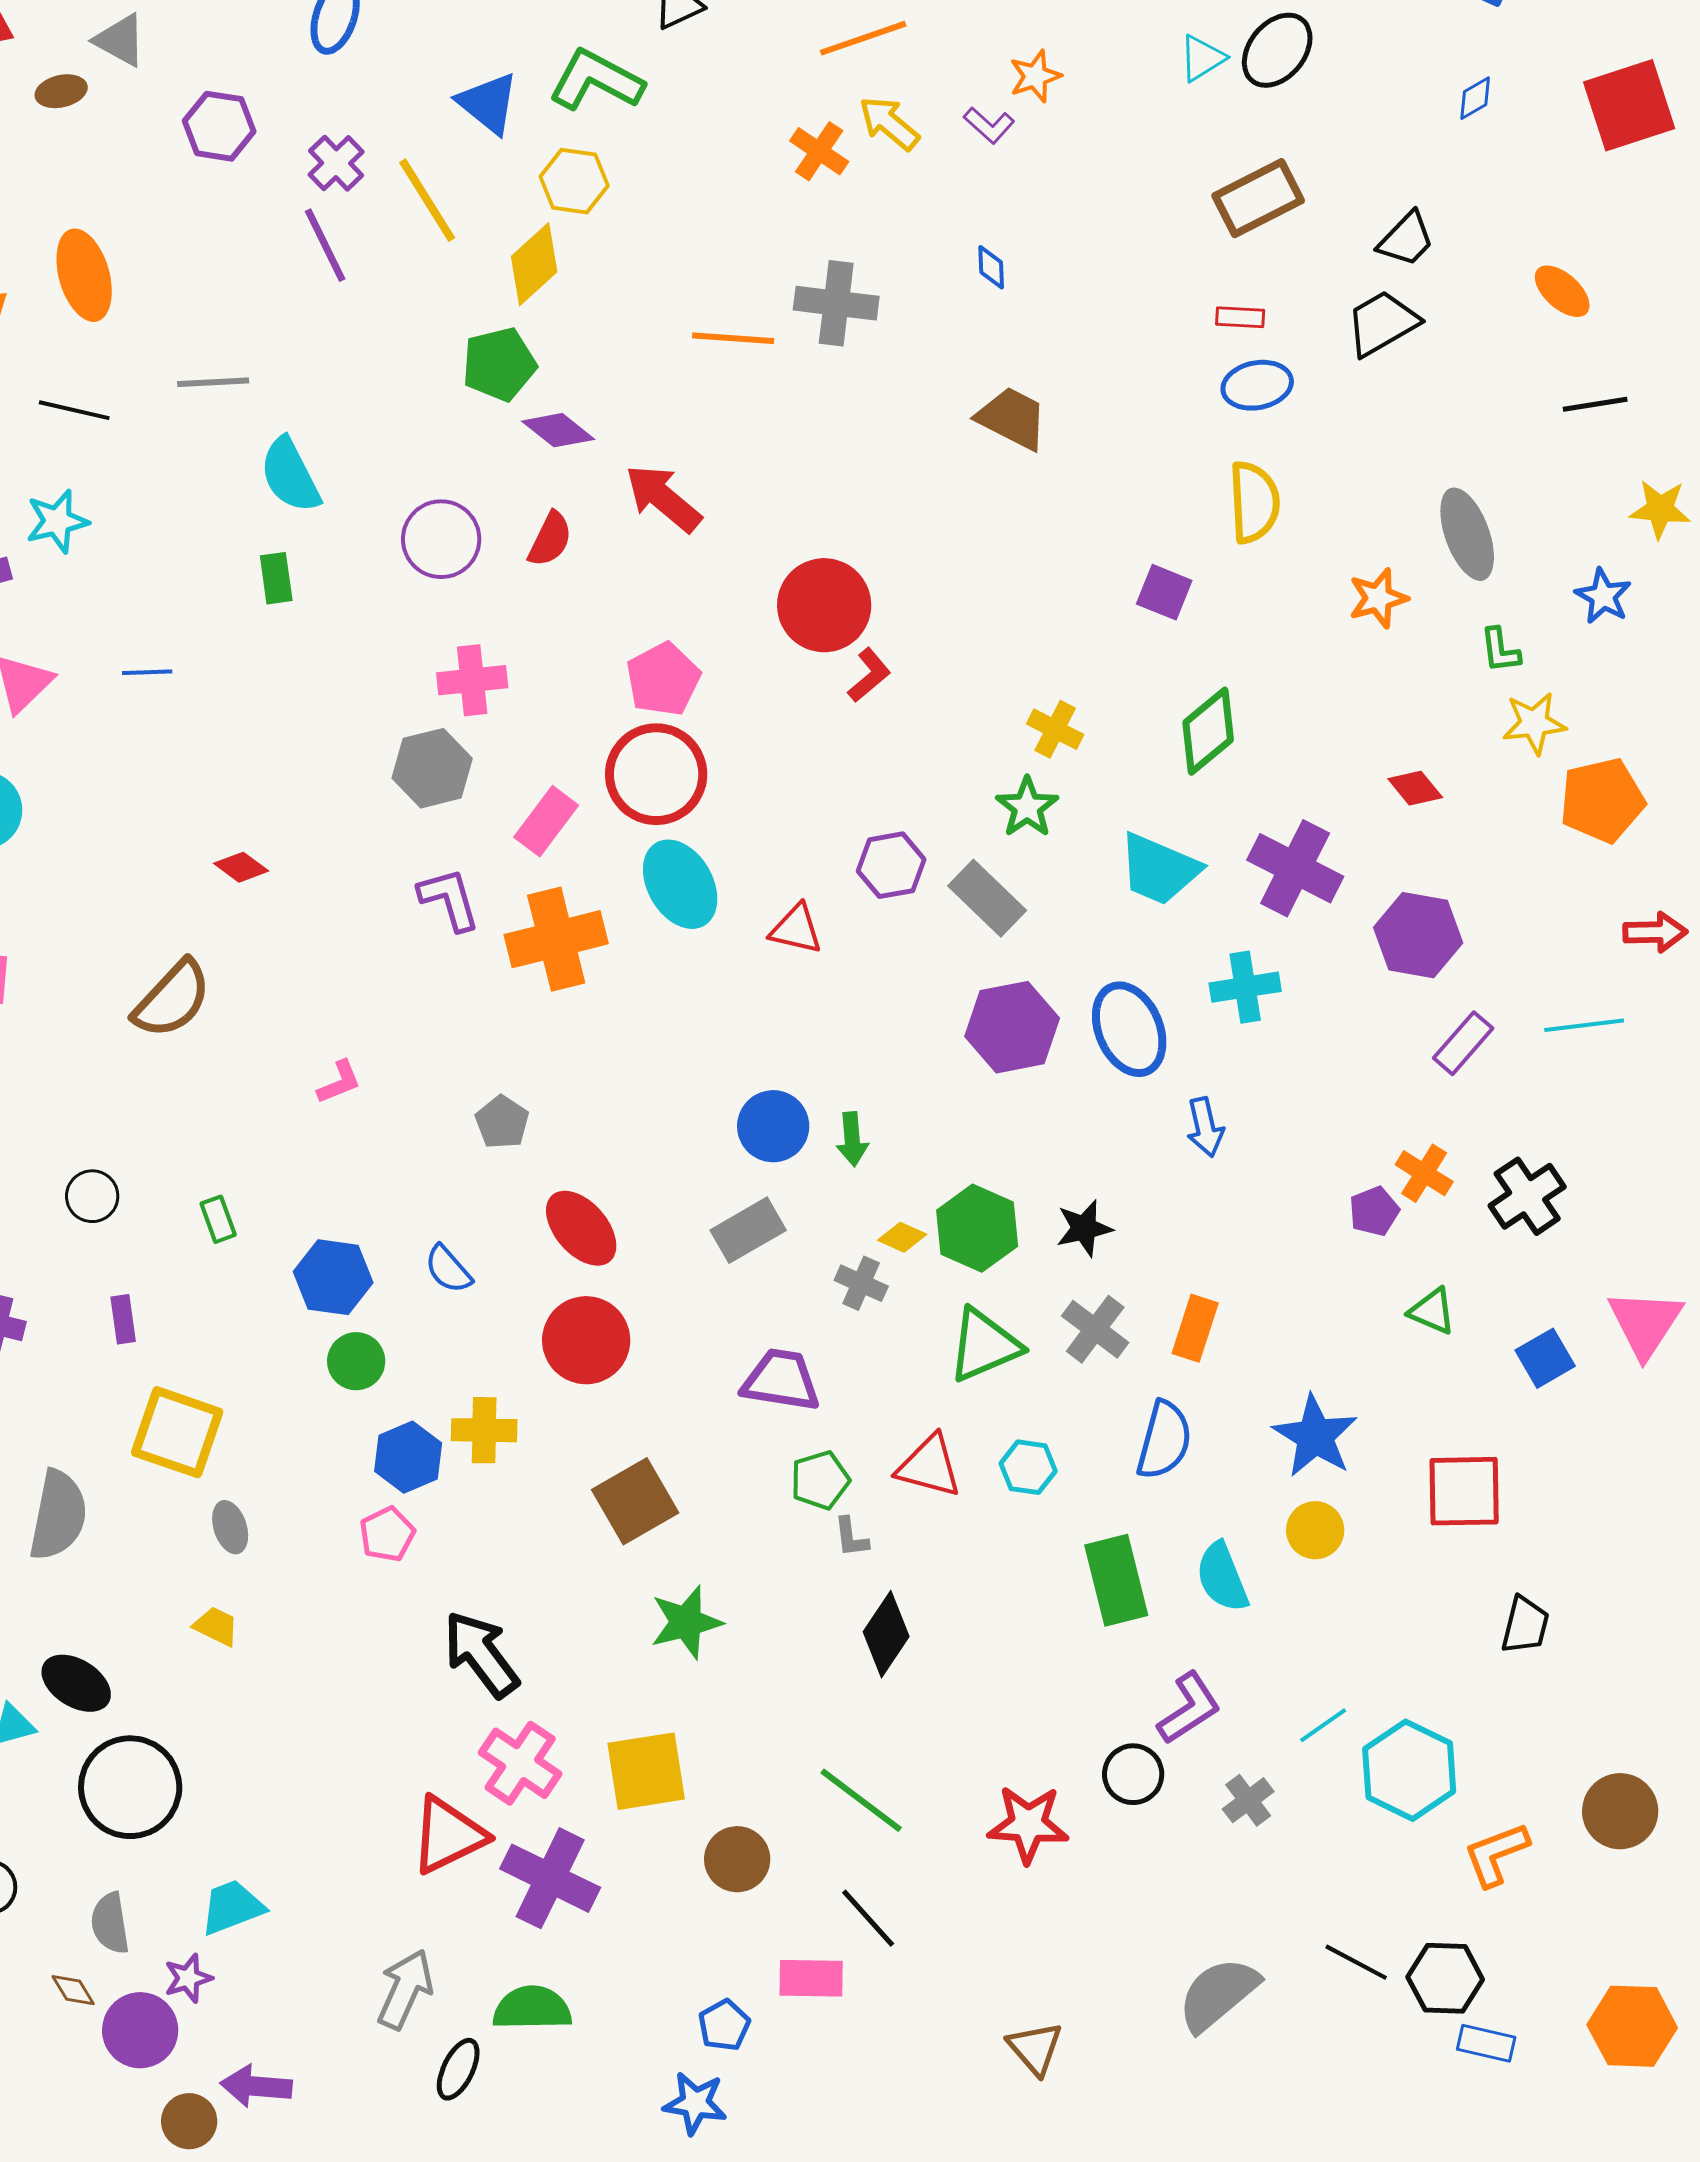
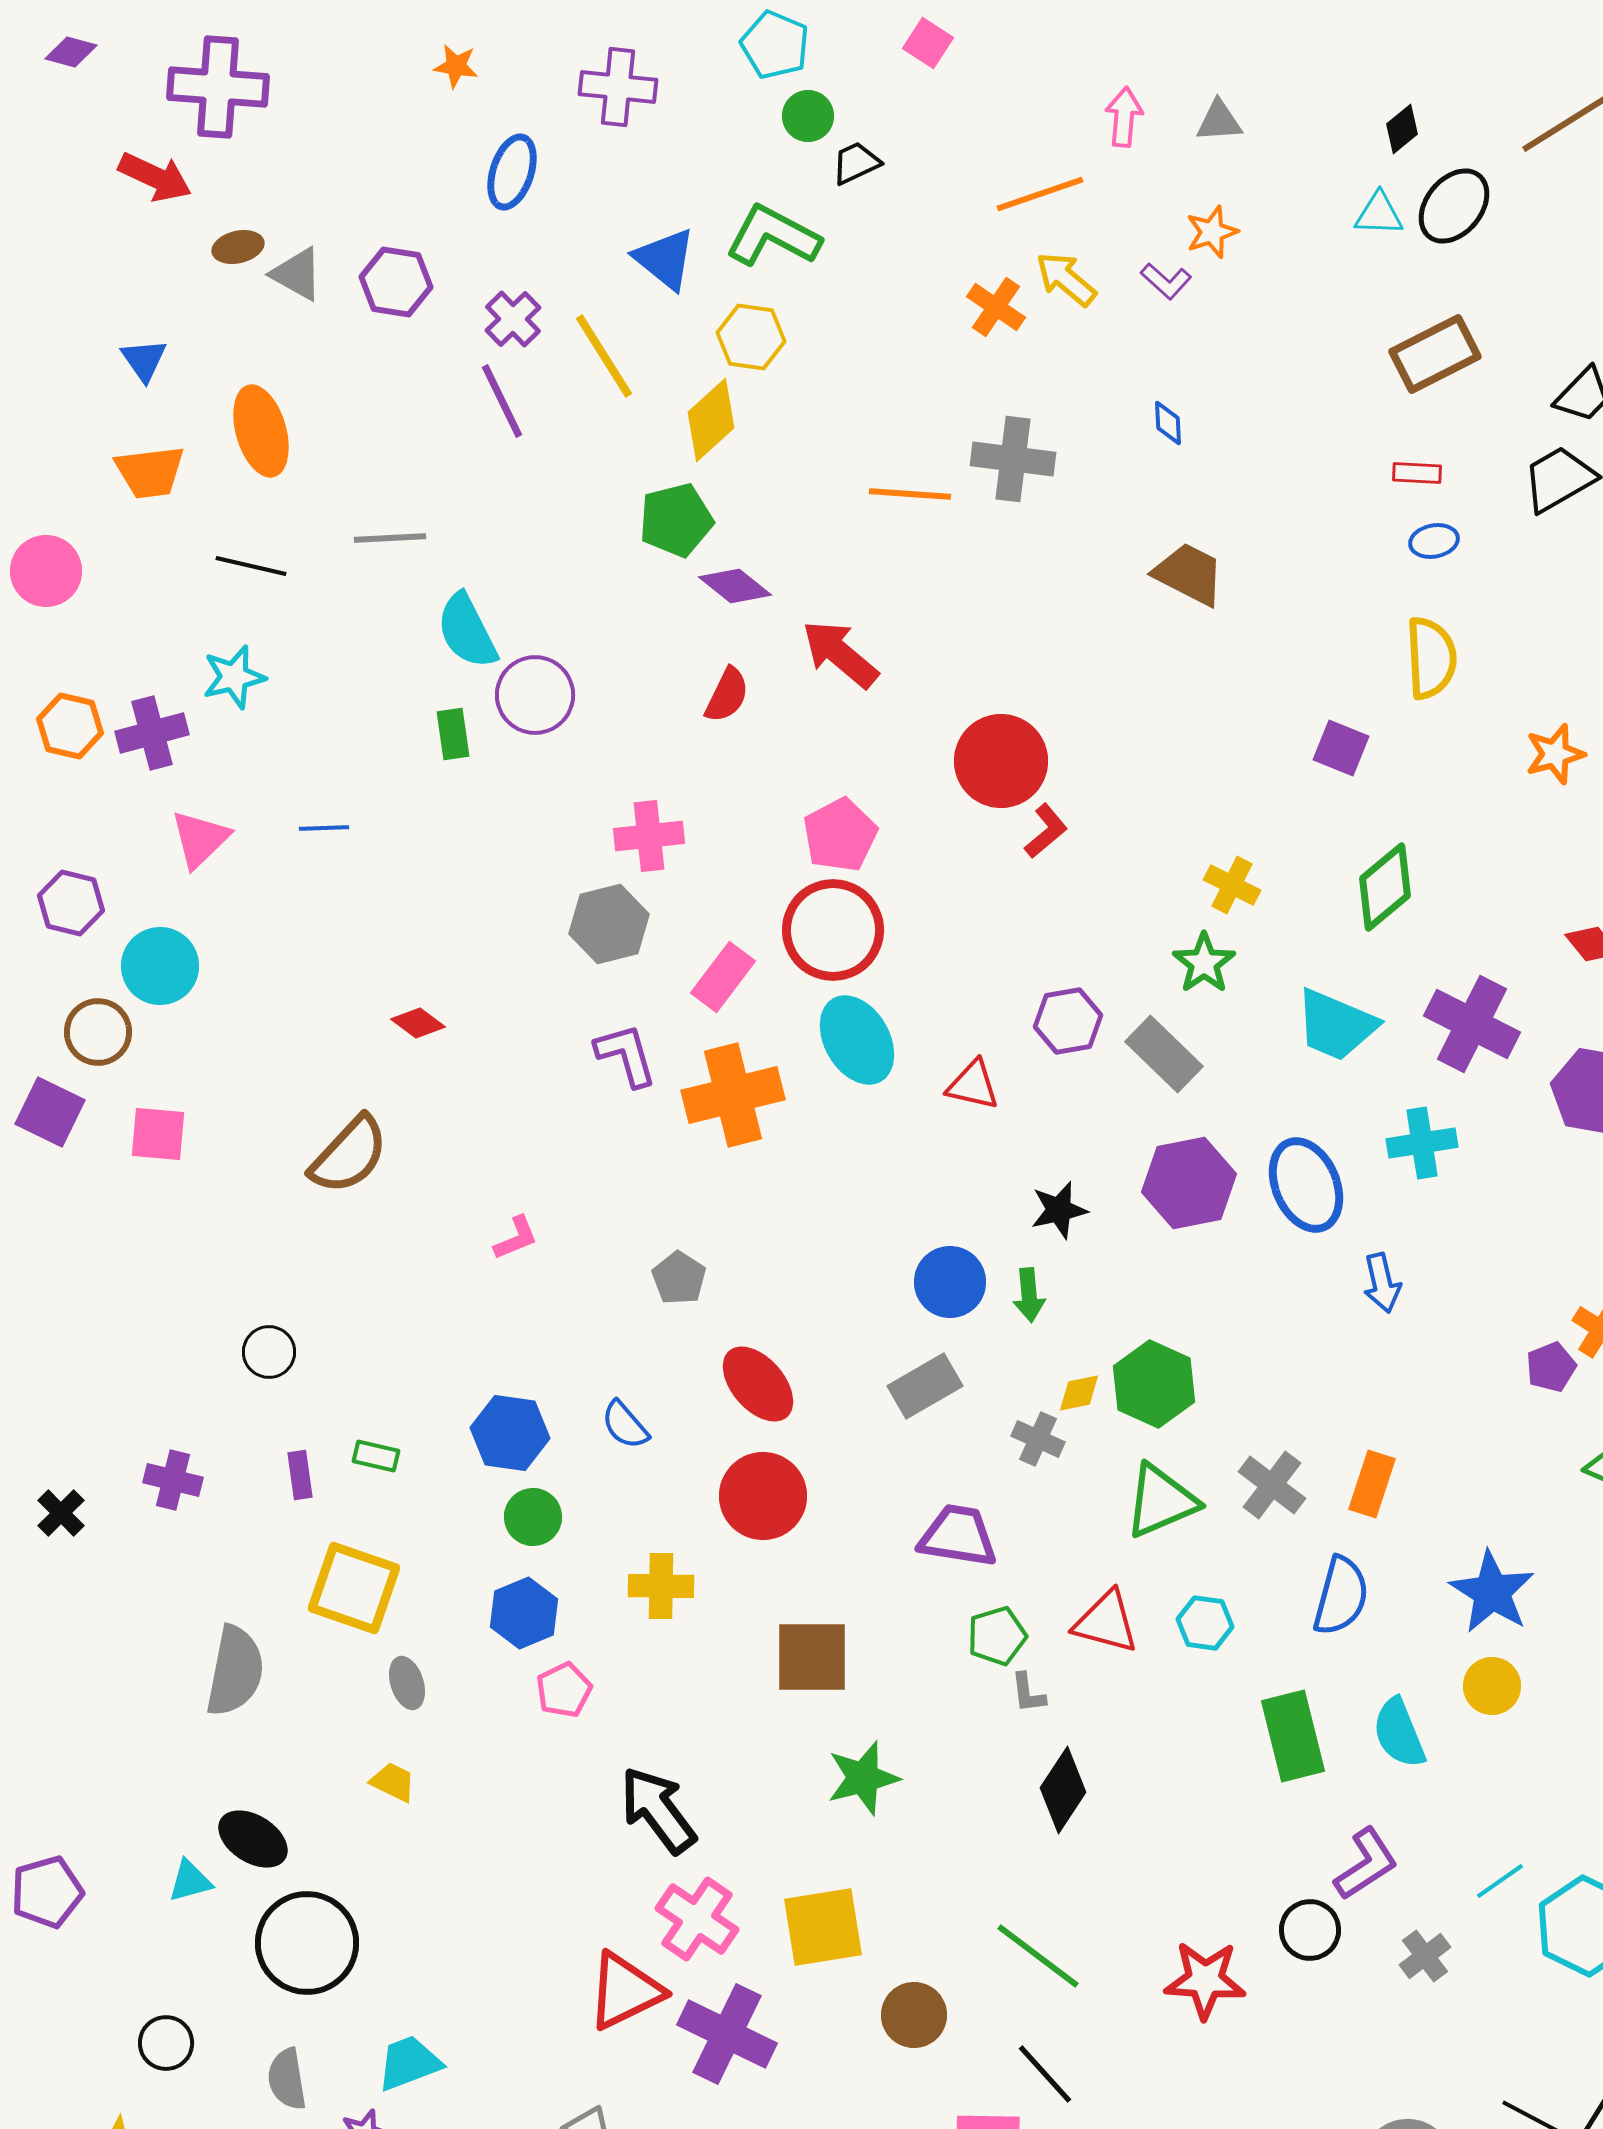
gray triangle: (120, 40) -> (297, 274), moved
cyan triangle: (1202, 58) -> (1379, 214), turned 34
blue ellipse: (1257, 385) -> (1434, 541), size x0.7
purple circle: (441, 539) -> (535, 695), moved
green rectangle: (218, 1219) -> (376, 1456), moved, turned -57
black star: (1084, 1228) -> (1059, 1210), moved
yellow diamond: (902, 1237) -> (1079, 1393), turned -36
blue hexagon: (408, 1457) -> (524, 1613), moved
brown square: (635, 1501) -> (812, 1657), turned 30

